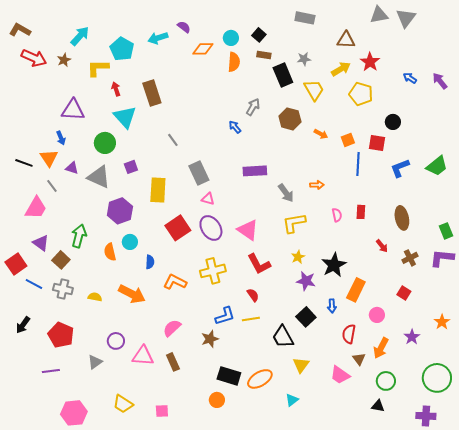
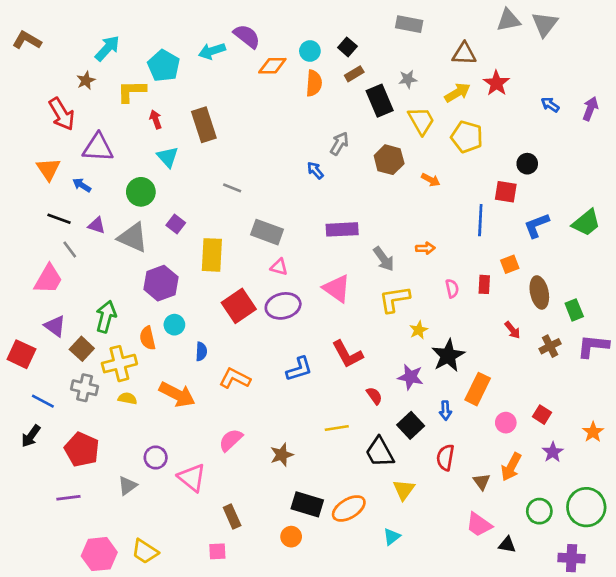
purple semicircle: (184, 27) -> (247, 36), size x1.5
brown rectangle: (264, 55) -> (354, 74), turned -40
red arrow: (34, 58) -> (62, 114), moved, turned 35
purple arrow: (440, 81) -> (590, 109), turned 60
yellow pentagon: (361, 94) -> (467, 137), moved
cyan triangle: (125, 117) -> (168, 157), size x0.7
blue arrow: (61, 138) -> (82, 185), turned 144
gray line: (173, 140) -> (232, 188), turned -32
orange square: (348, 140) -> (510, 264), moved
orange triangle: (49, 158) -> (48, 169), moved
black line: (24, 163) -> (59, 219), moved
purple square: (131, 167) -> (176, 224), turned -32
gray rectangle: (199, 173) -> (267, 232), turned -45
purple ellipse: (211, 228) -> (283, 306), turned -70
pink triangle: (248, 230) -> (337, 288), moved
green rectangle: (446, 231) -> (574, 310), moved
yellow star: (298, 257) -> (419, 330), moved
red square: (16, 264) -> (21, 354), turned -30
yellow cross: (213, 271) -> (119, 364), moved
blue line: (34, 284) -> (43, 401), moved
red square: (404, 293) -> (542, 415), moved
red semicircle: (253, 295) -> (374, 396), moved
blue L-shape: (225, 316) -> (299, 369), moved
red semicircle: (349, 334) -> (445, 457), moved
pink triangle: (143, 356) -> (192, 478), turned 35
brown rectangle: (173, 362) -> (232, 517), moved
pink trapezoid: (340, 375) -> (479, 525), moved
green circle: (386, 381) -> (539, 511), moved
yellow trapezoid: (123, 404) -> (145, 551), moved

